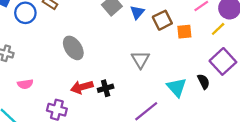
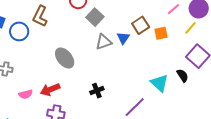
blue triangle: (137, 12) -> (123, 38), moved
gray triangle: (140, 60) -> (104, 42), moved, turned 48
red arrow: (82, 87) -> (50, 90), moved

